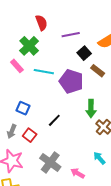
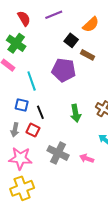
purple line: (71, 35) -> (54, 15), moved
cyan line: (44, 72) -> (32, 81), moved, turned 72
green arrow: (91, 109) -> (76, 113), moved
black line: (54, 120) -> (40, 112), moved, turned -56

